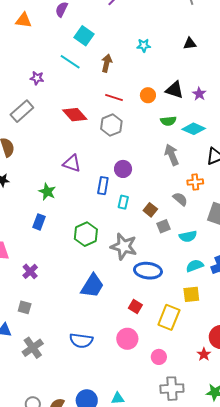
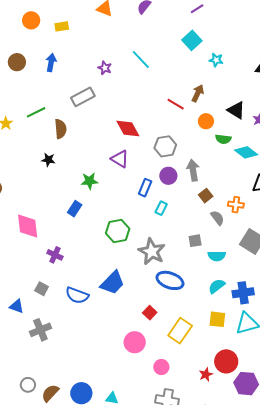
cyan square: (84, 36) -> (192, 40), moved
brown arrow: (107, 63) -> (198, 93), moved
orange circle: (148, 95) -> (206, 121), moved
red diamond: (75, 115) -> (128, 129), moved
gray hexagon: (111, 125) -> (165, 146), moved
gray arrow: (172, 155) -> (193, 170), moved
green star: (47, 192) -> (89, 181), turned 30
brown square: (150, 210) -> (206, 196), moved
cyan semicircle: (195, 266) -> (217, 286), turned -30
purple cross: (30, 271) -> (55, 255), turned -35
yellow square: (191, 294) -> (217, 319), moved
blue semicircle: (81, 341) -> (77, 295), moved

